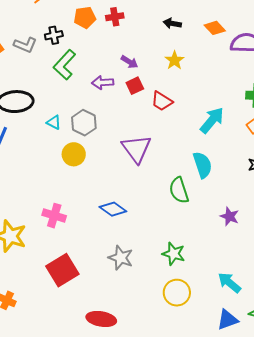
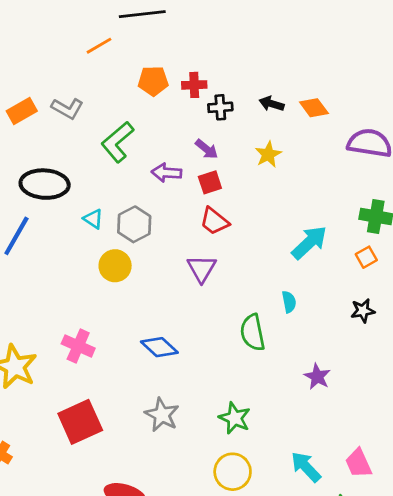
orange diamond: (215, 28) -> (314, 108), moved
black cross: (54, 35) -> (220, 107), moved
red trapezoid: (162, 101) -> (214, 221), moved
purple triangle: (136, 149) -> (202, 269), size x0.7
cyan semicircle: (203, 165) -> (289, 302), size x0.6

